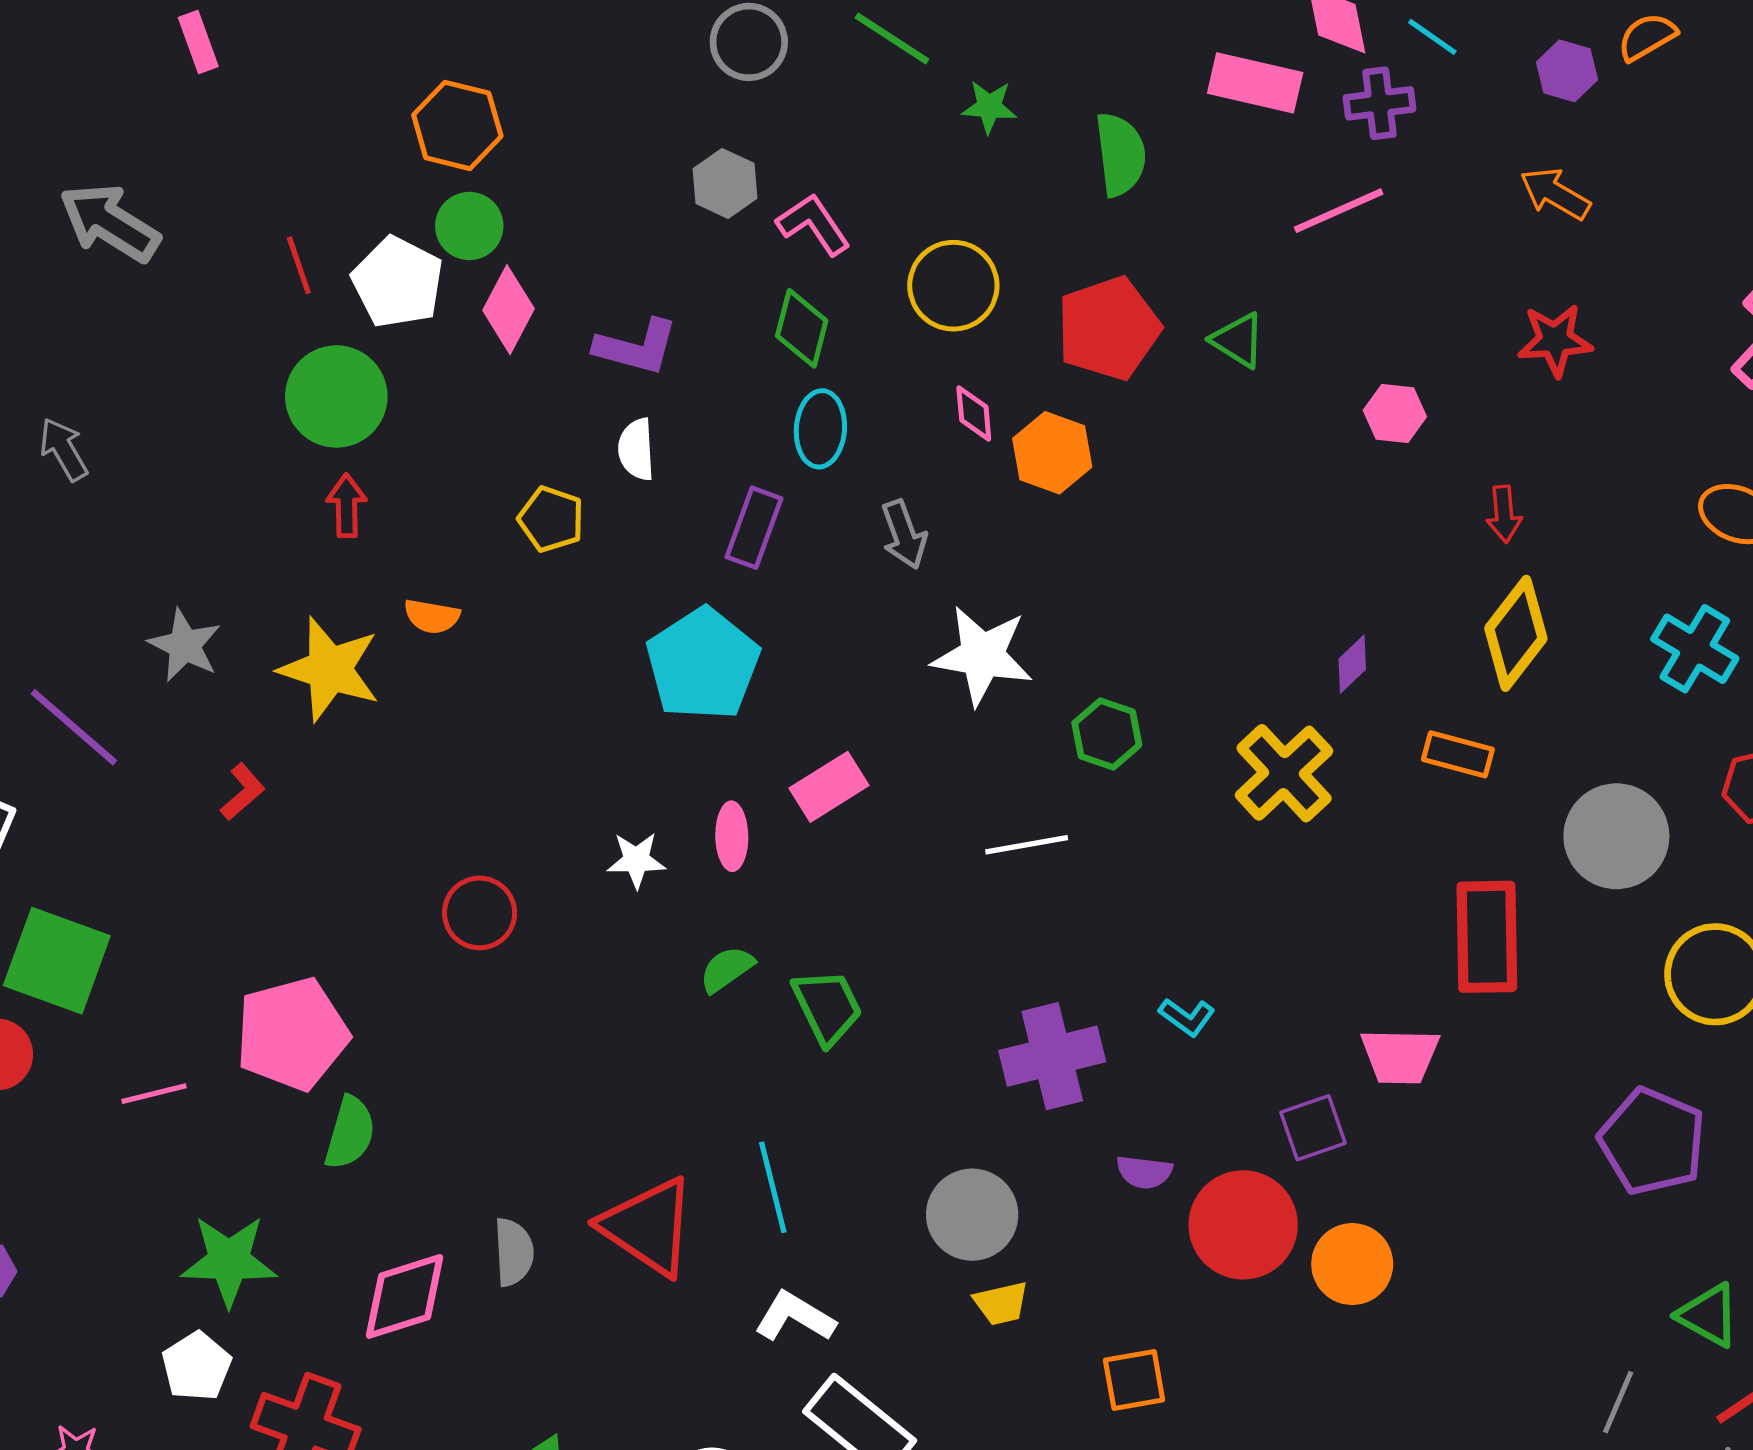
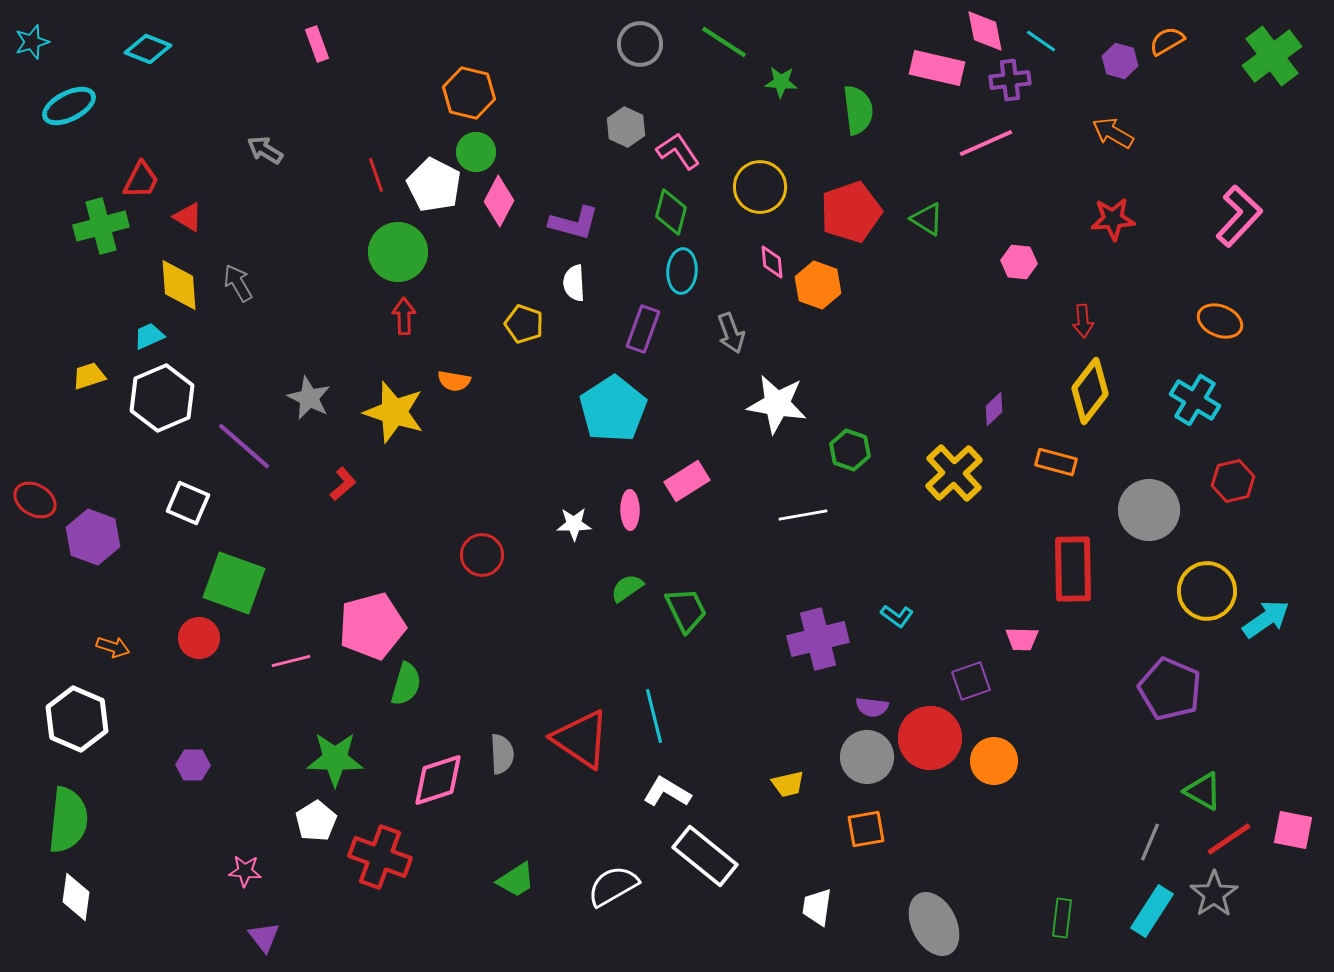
gray arrow: (110, 223) -> (265, 150), size x0.6
pink trapezoid: (1400, 1056) -> (1022, 639), size x0.7
gray circle: (972, 1215) -> (867, 757), moved

